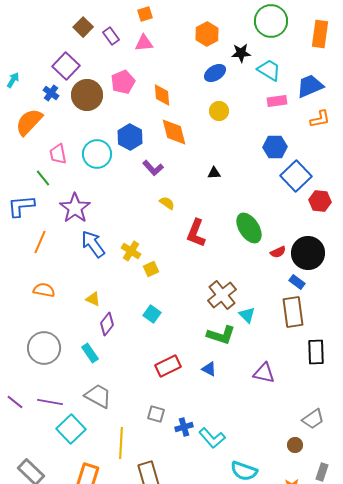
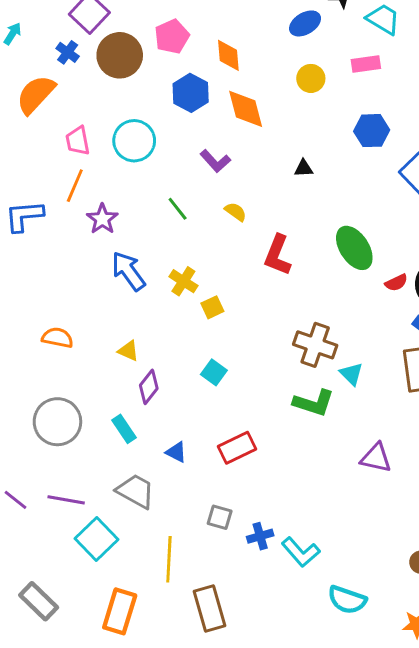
pink rectangle: (277, 101) -> (366, 64), moved
blue hexagon: (130, 137) -> (191, 93), moved
blue hexagon: (275, 147) -> (372, 131), moved
green line: (43, 178) -> (178, 209), moved
purple star: (75, 208) -> (102, 219), size x0.7
orange line: (40, 242) -> (75, 186), moved
brown cross: (222, 295) -> (315, 345), turned -32
blue triangle: (209, 369) -> (176, 452), moved

